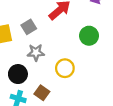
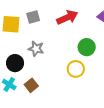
gray square: (29, 27) -> (33, 17), moved
yellow circle: (65, 68) -> (76, 69), moved

